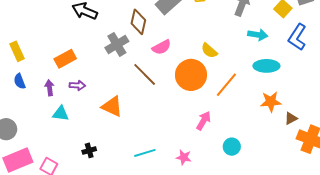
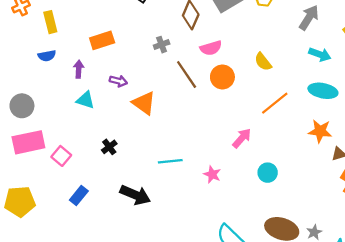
gray cross: (117, 44) -> (162, 45), moved, size x0.6
orange circle: (191, 75) -> (222, 77), moved, size x0.7
blue semicircle: (20, 81) -> (47, 56), turned -91
purple arrow: (77, 85) -> (118, 81), moved
black cross: (89, 150) -> (109, 147), turned -32

